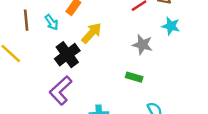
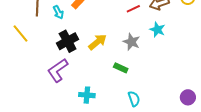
yellow arrow: (92, 33) -> (98, 42), moved

